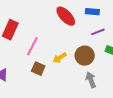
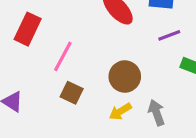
brown circle: (85, 56) -> (125, 76), moved
yellow arrow: (60, 58) -> (120, 112), moved

